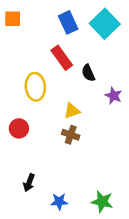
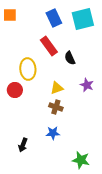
cyan square: (105, 24) -> (83, 19), turned 30
purple star: (114, 96) -> (87, 85), moved
red circle: (19, 128) -> (15, 90), moved
blue star: (59, 202) -> (53, 133), moved

